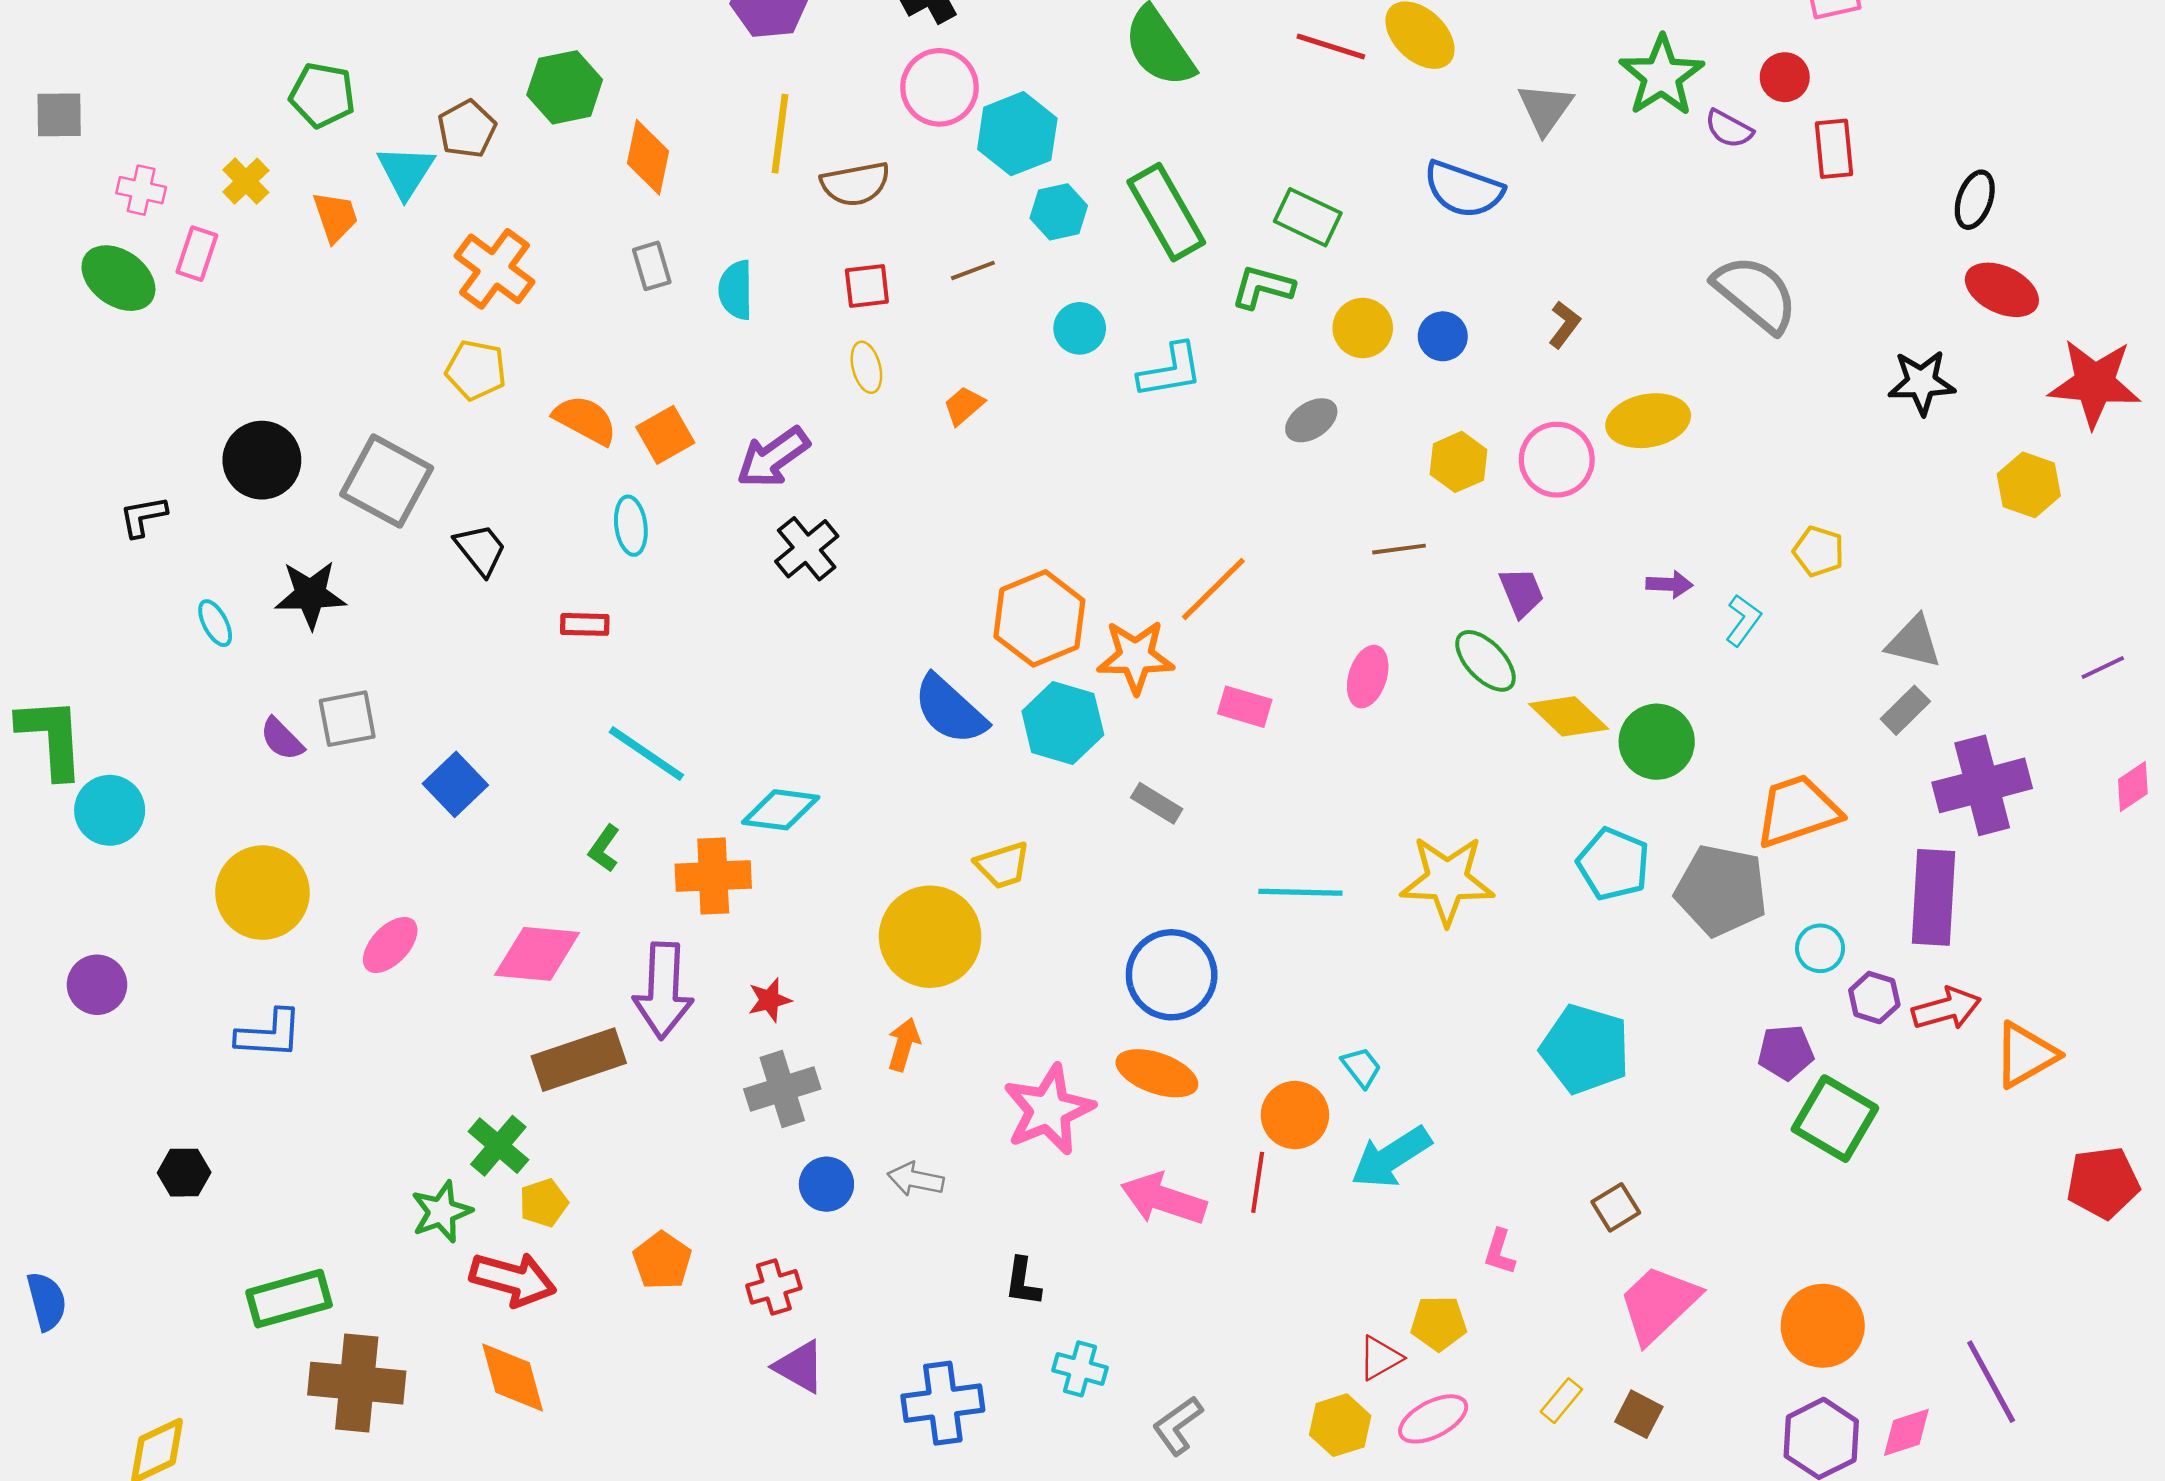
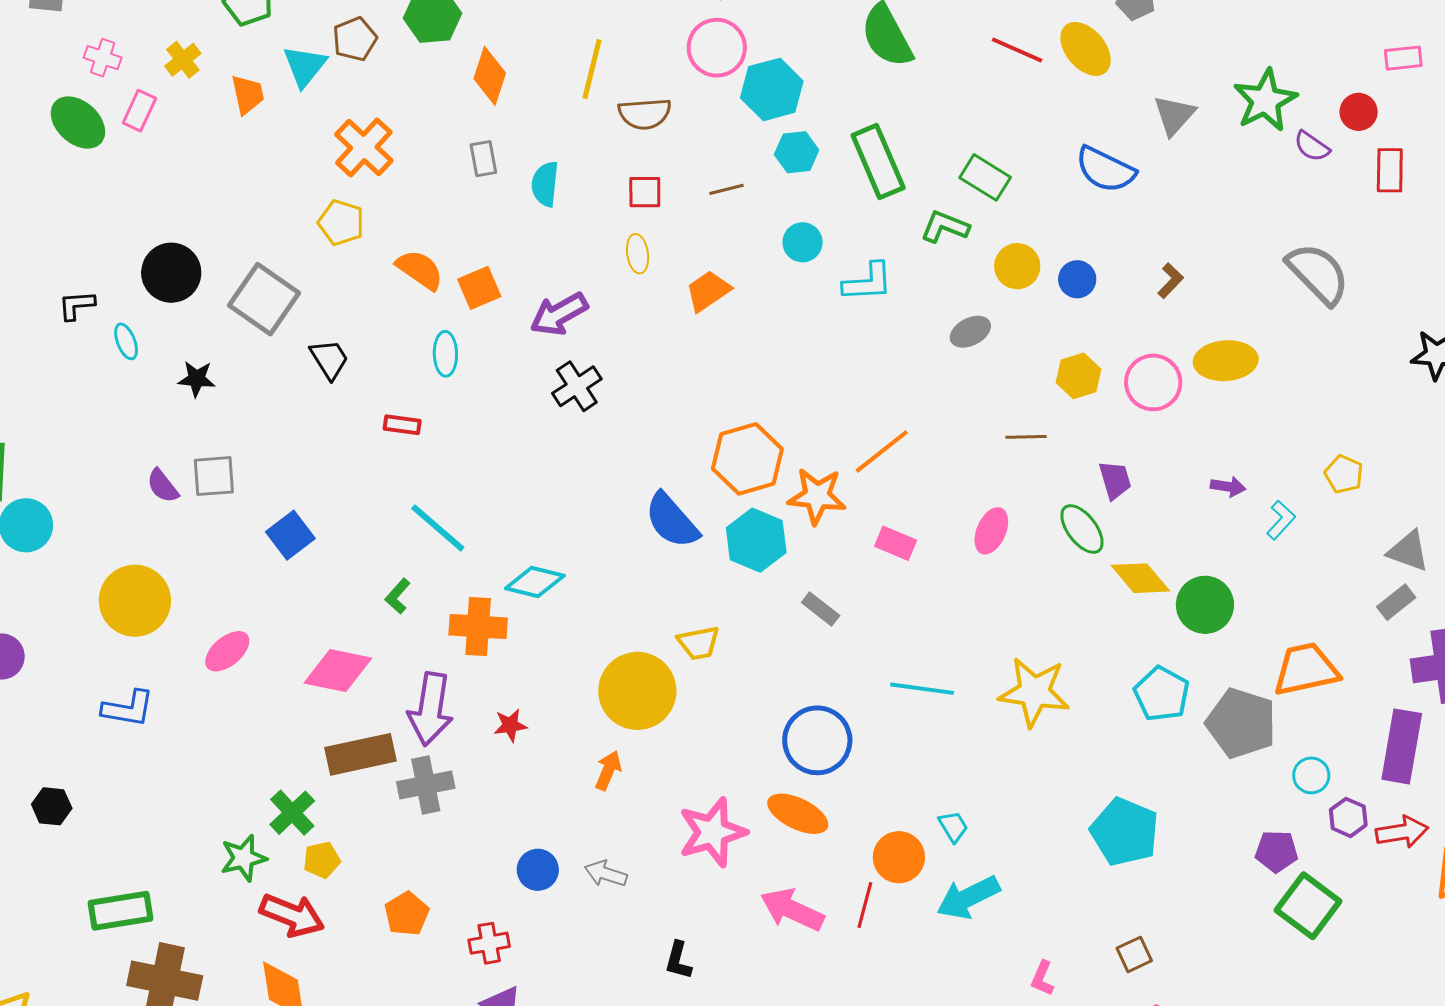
orange trapezoid: (964, 406) -> (708, 291), size x1.4
black star: (310, 595) -> (197, 379), size x0.7
cyan ellipse: (215, 623) -> (126, 341), moved
gray cross: (782, 1089) -> (426, 785), moved

